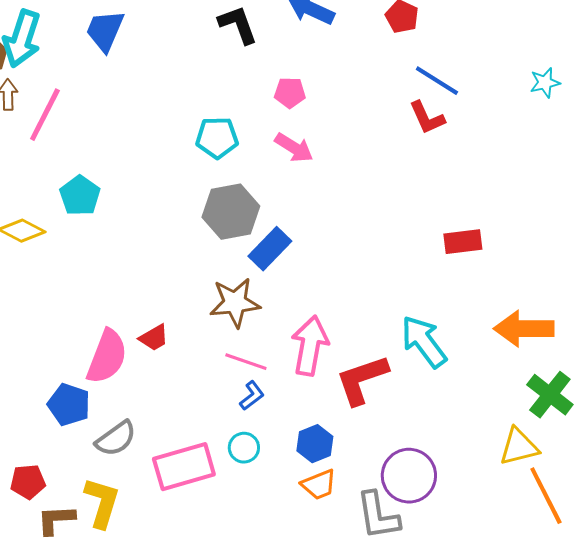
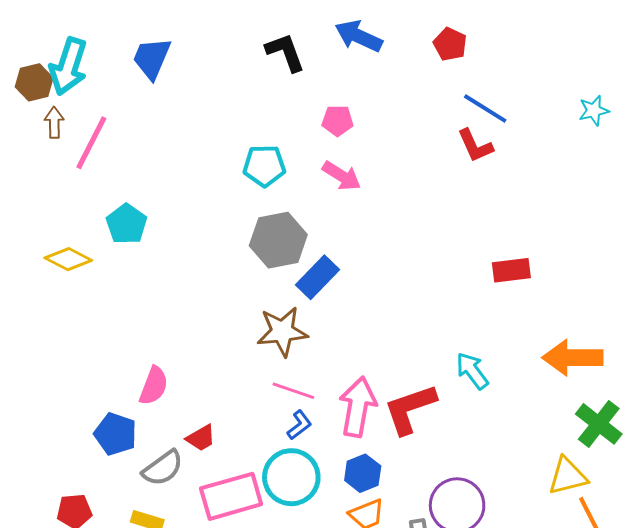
red trapezoid: (154, 338) -> (201, 438), moved
cyan arrow: (424, 342) -> (472, 371), size x0.7
pink arrow: (310, 346) -> (358, 407), moved
pink semicircle: (107, 357) -> (154, 386), size x0.7
cyan circle: (244, 448) -> (291, 477), size x1.8

